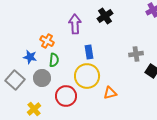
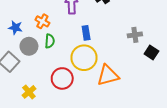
blue star: (30, 57) -> (15, 28), moved
gray circle: (42, 78) -> (29, 46), moved
orange triangle: (110, 93) -> (108, 75), size x1.6

